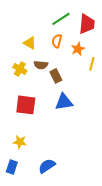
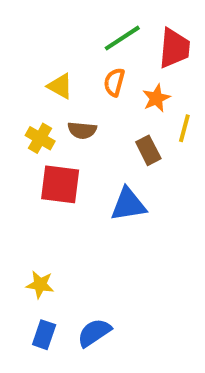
brown rectangle: (56, 76) -> (148, 150), moved
red square: (26, 105) -> (60, 184), moved
blue rectangle: (12, 167) -> (44, 335), moved

